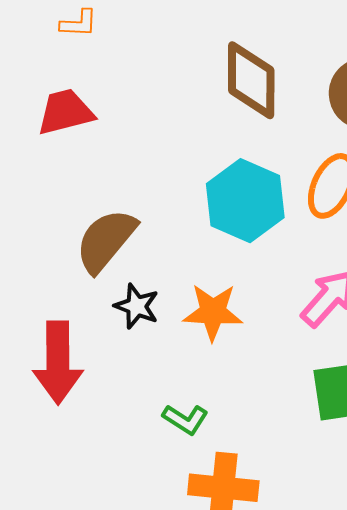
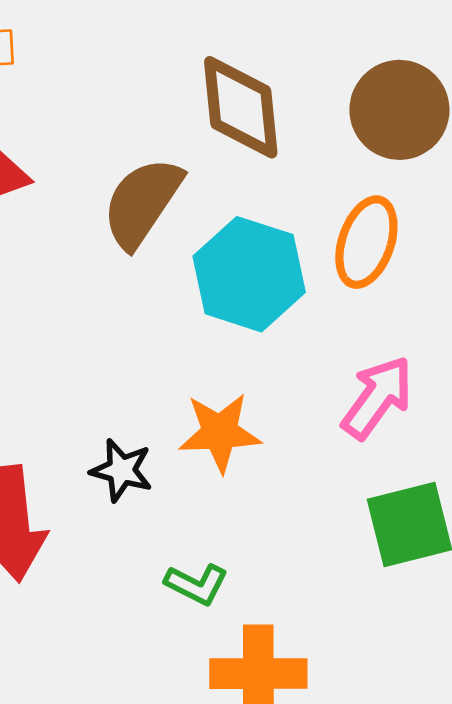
brown semicircle: (106, 240) -> (142, 203), moved
black star: (137, 306) -> (121, 470), moved

